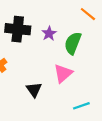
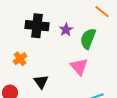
pink triangle: (63, 73) -> (79, 67), turned -30
black triangle: (34, 90) -> (41, 82), moved

